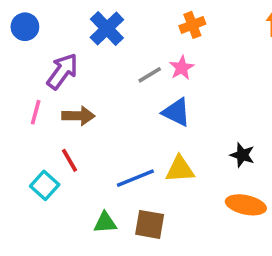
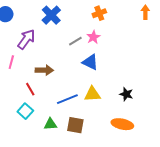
brown arrow: (78, 116) -> (44, 70), moved
black star: (242, 155) -> (126, 94), moved
cyan square: (45, 185) -> (25, 111), moved
orange ellipse: (246, 205) -> (122, 124), moved

